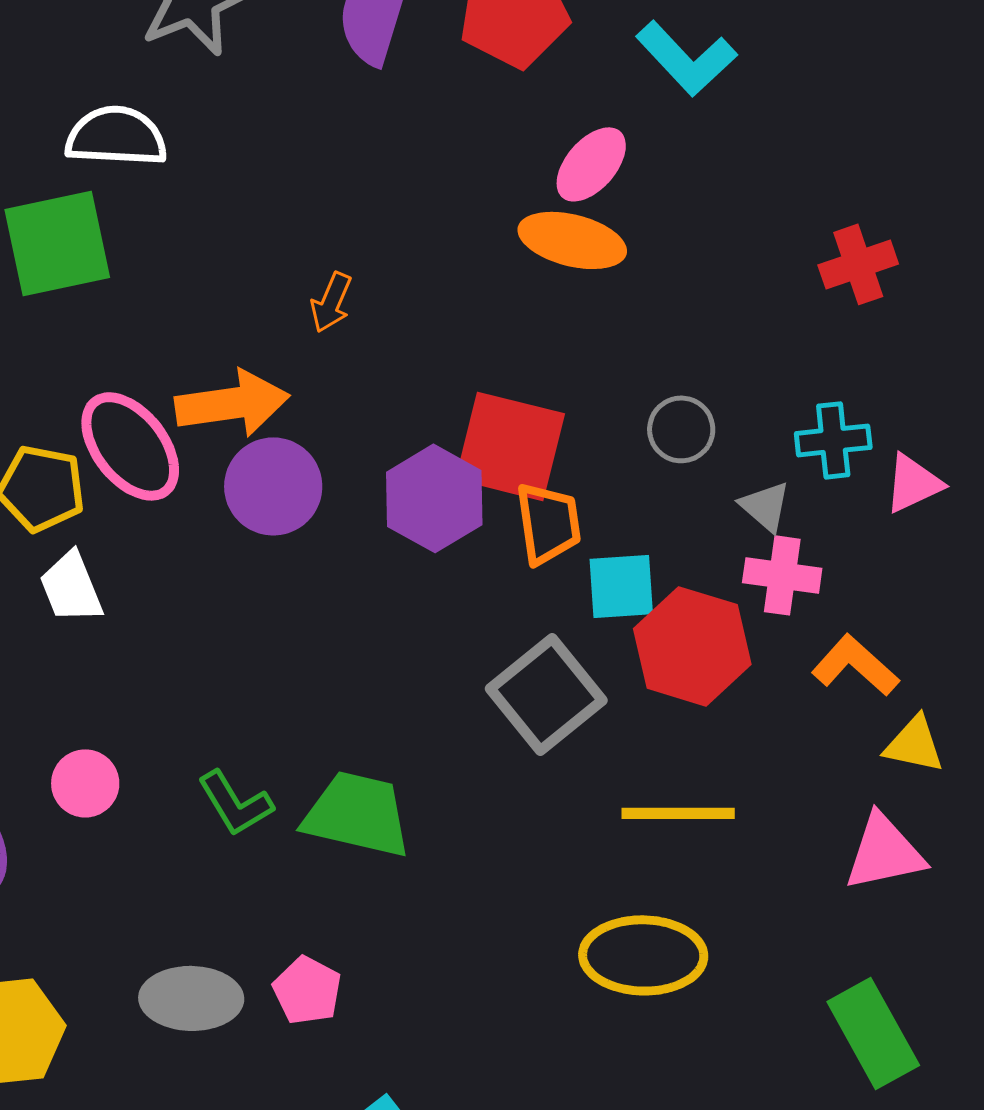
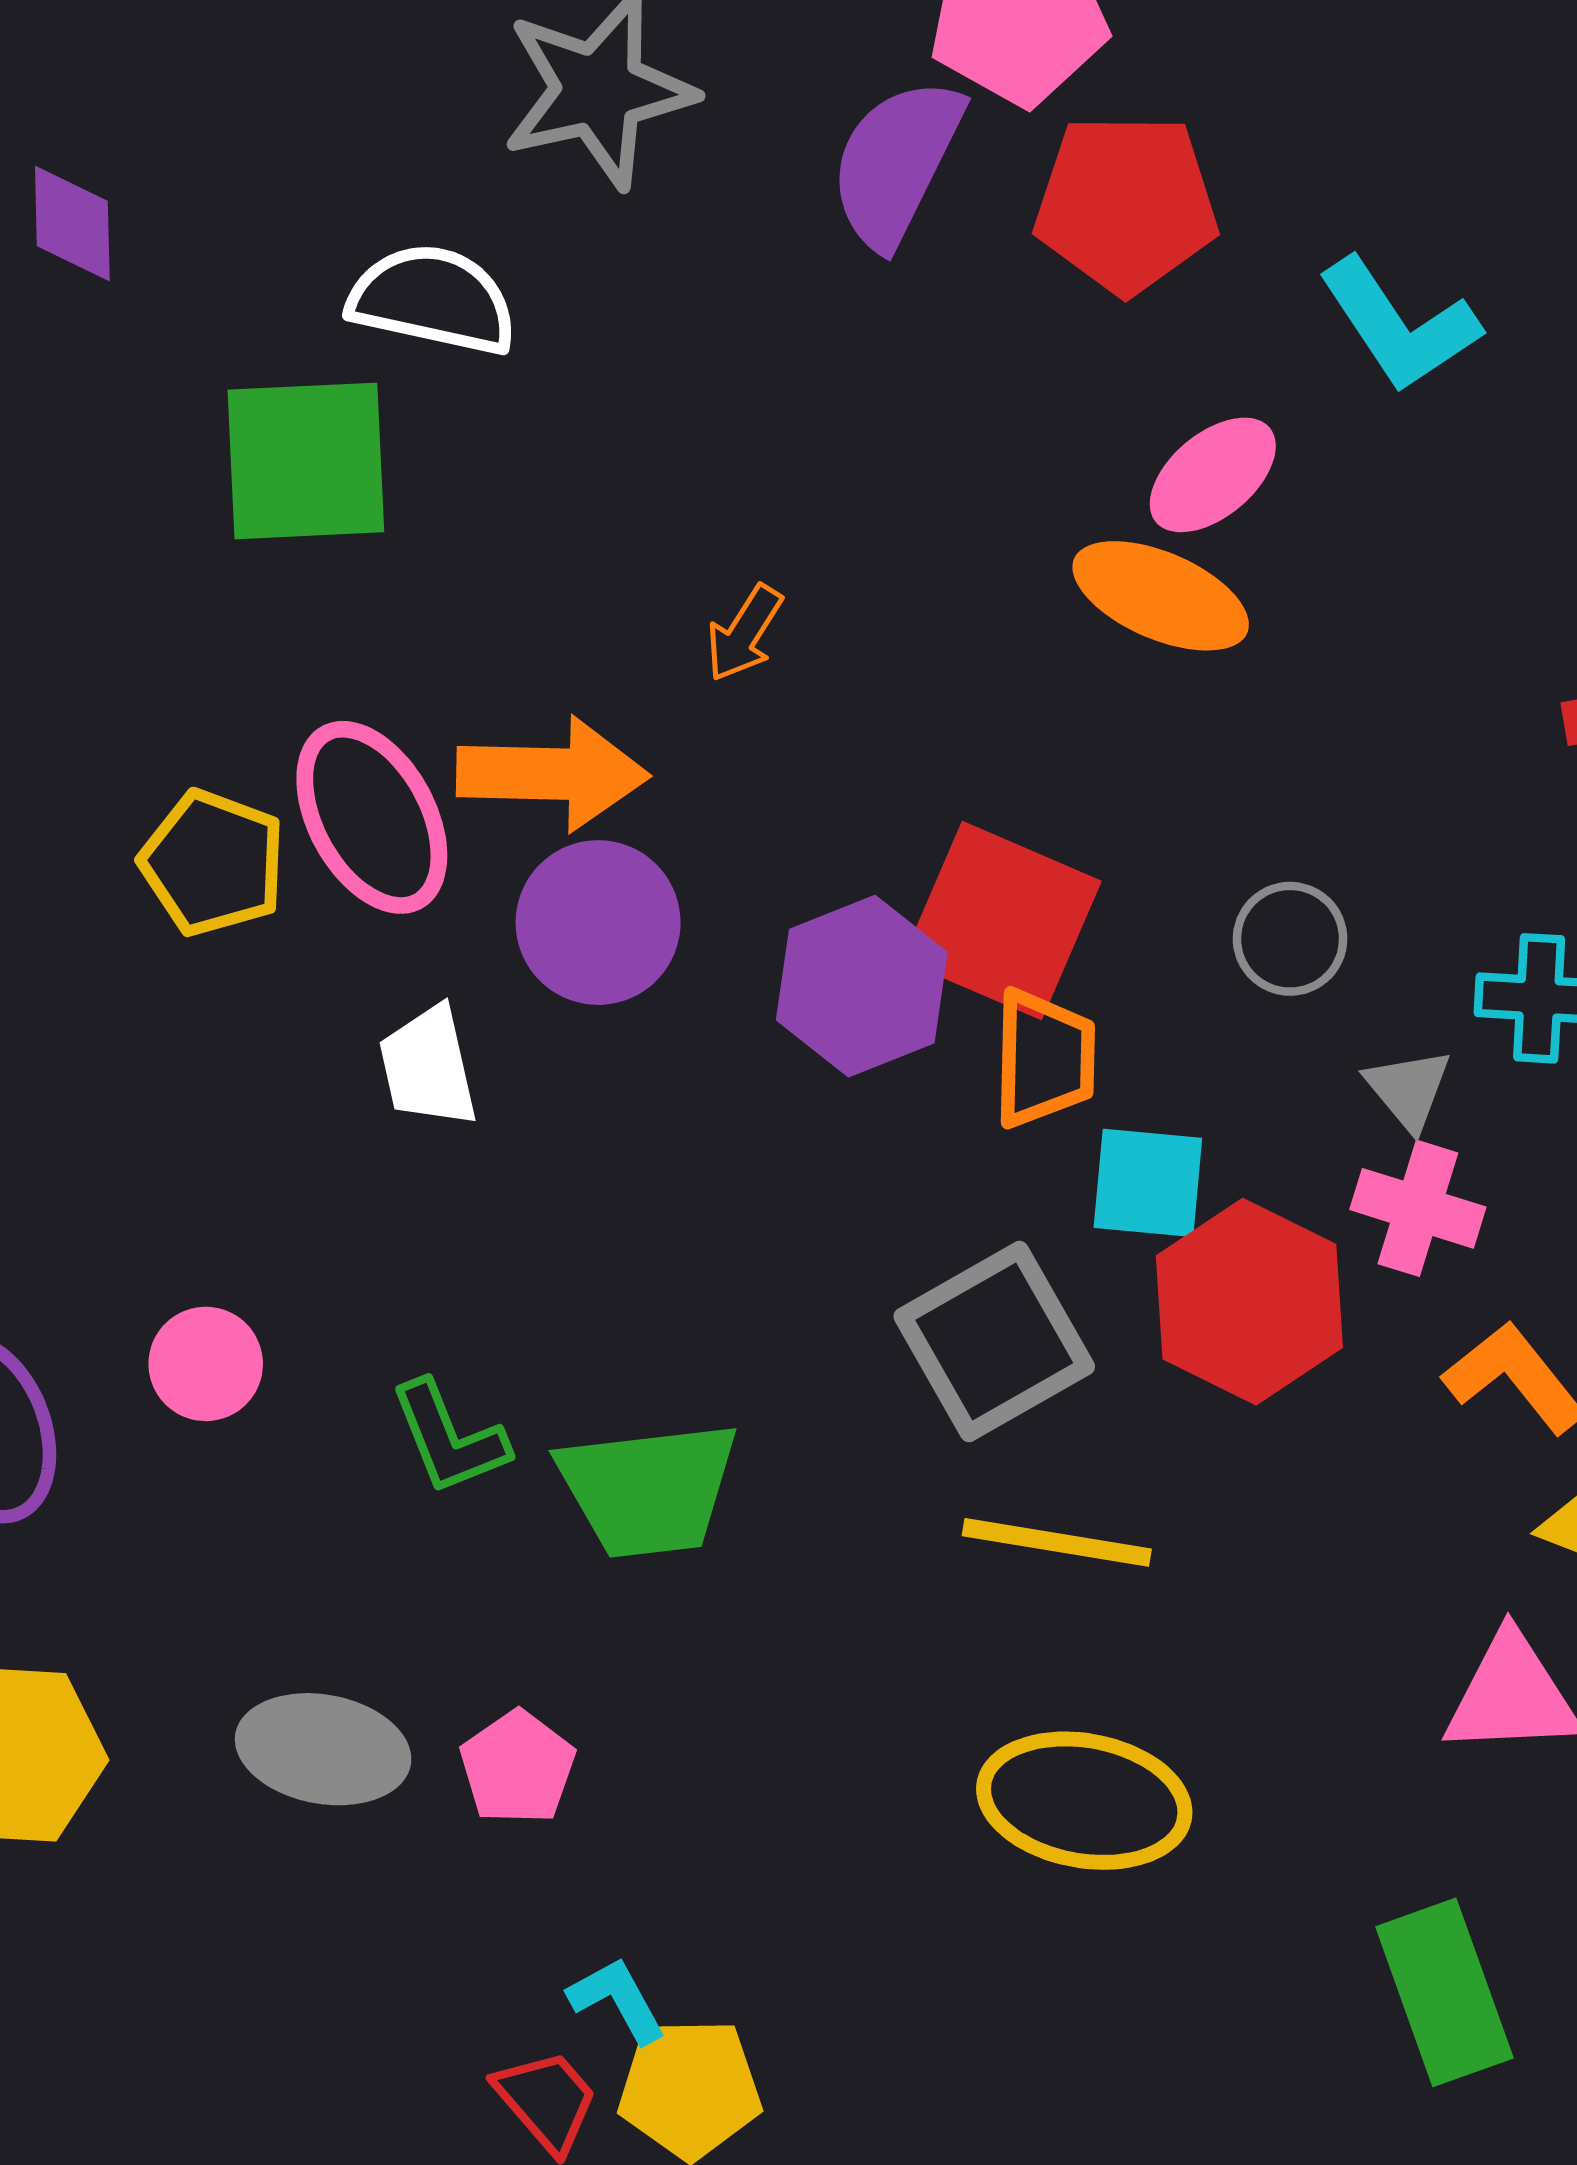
white trapezoid: (71, 587) -> (428, 1067), moved
yellow line: (678, 813) -> (1057, 1542), moved
green trapezoid: (357, 814) -> (648, 1489), turned 151

